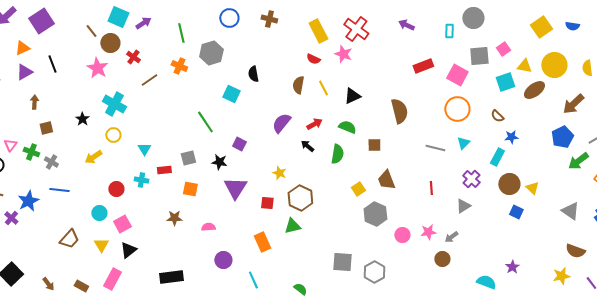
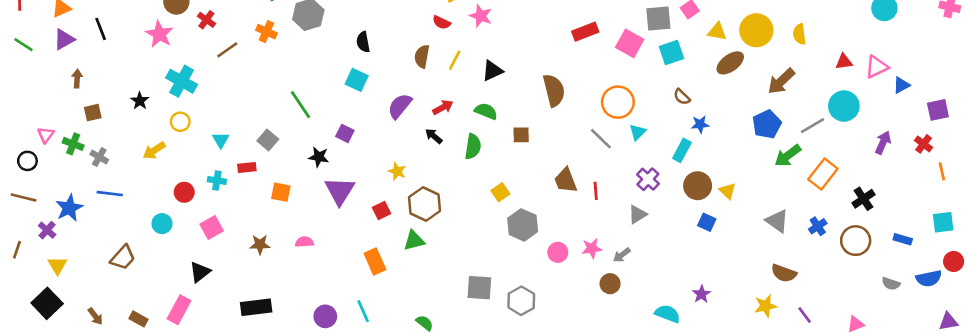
cyan square: (505, 82) -> (671, 52), moved
yellow line: (323, 88) -> (455, 60), turned 56
cyan square: (231, 94) -> (357, 80), moved
orange circle: (457, 109) -> (618, 102), moved
gray line: (435, 148) -> (601, 139), turned 30
gray square: (188, 158) -> (268, 140), moved, turned -35
brown trapezoid: (386, 180) -> (566, 180), moved
red square: (267, 203) -> (381, 211), turned -32
brown star: (174, 218) -> (260, 244), moved
pink square: (122, 224) -> (212, 228), moved
yellow triangle: (101, 245) -> (57, 265), moved
purple circle: (223, 260) -> (325, 316), moved

